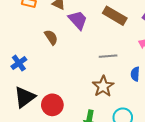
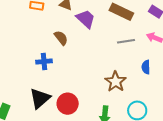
gray line: (108, 56) -> (126, 41), moved
blue cross: (19, 63) -> (44, 61), moved, turned 35

